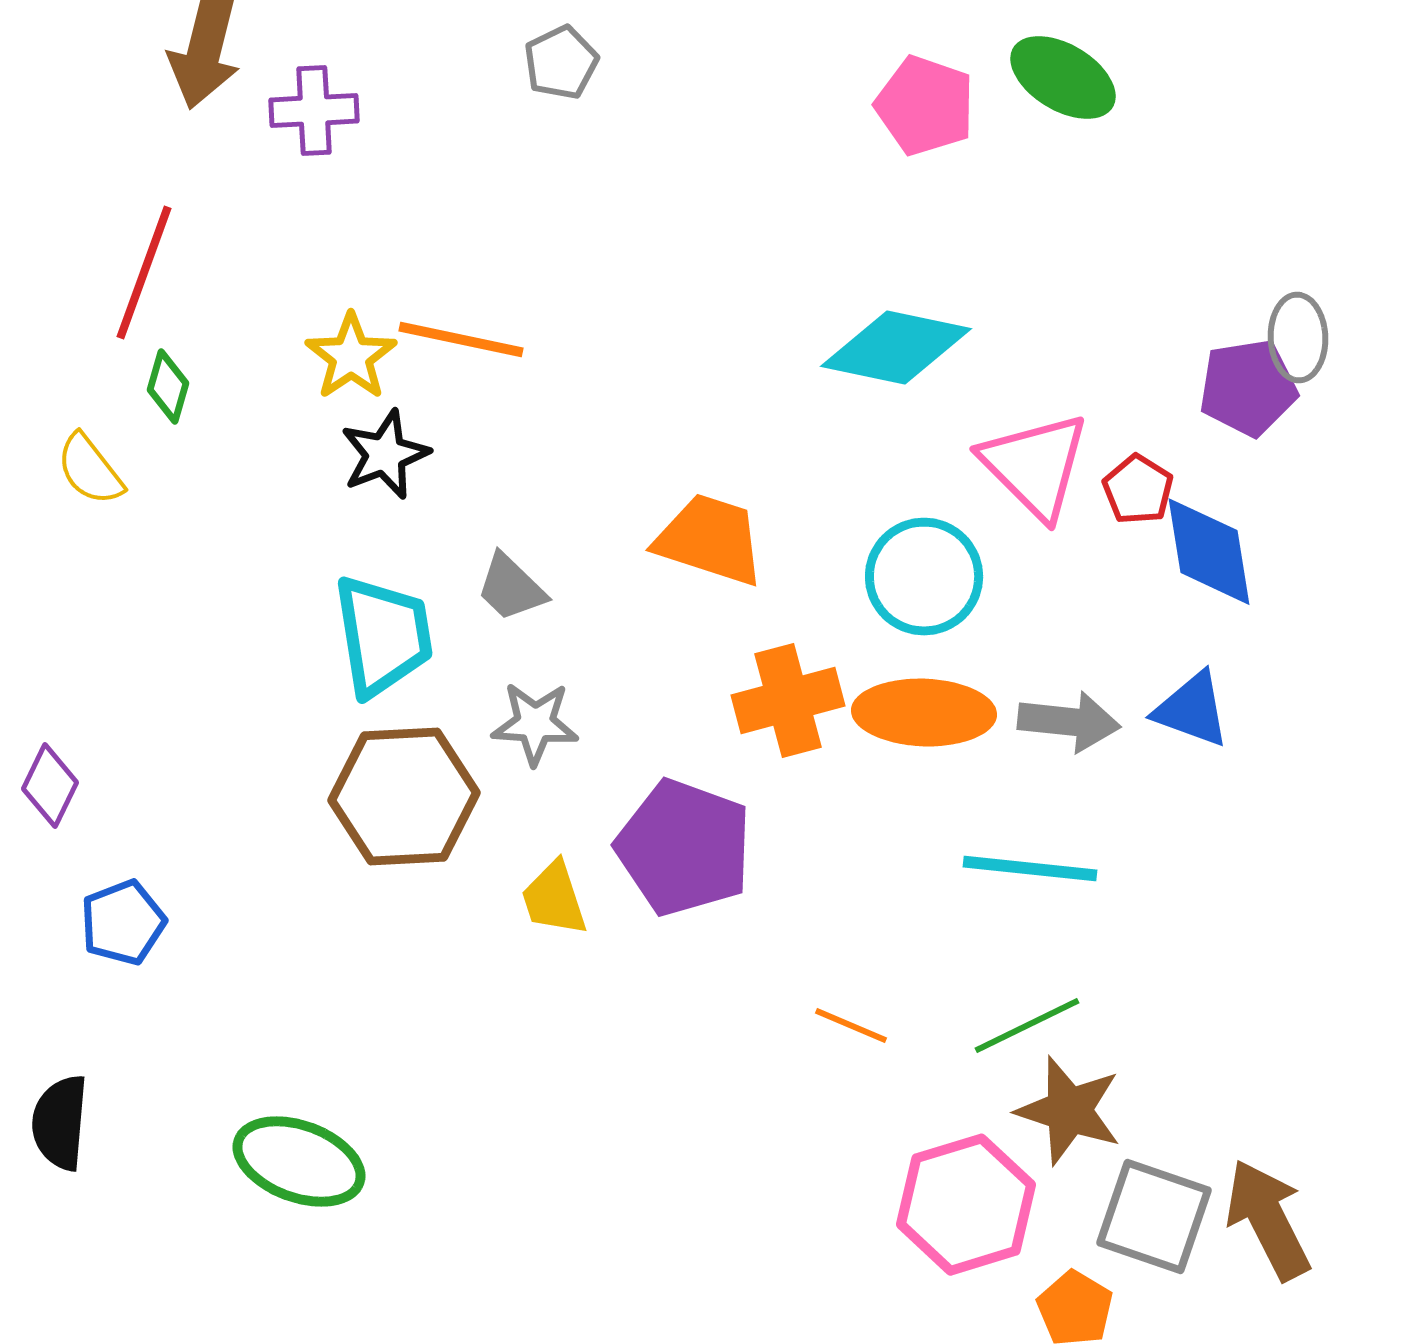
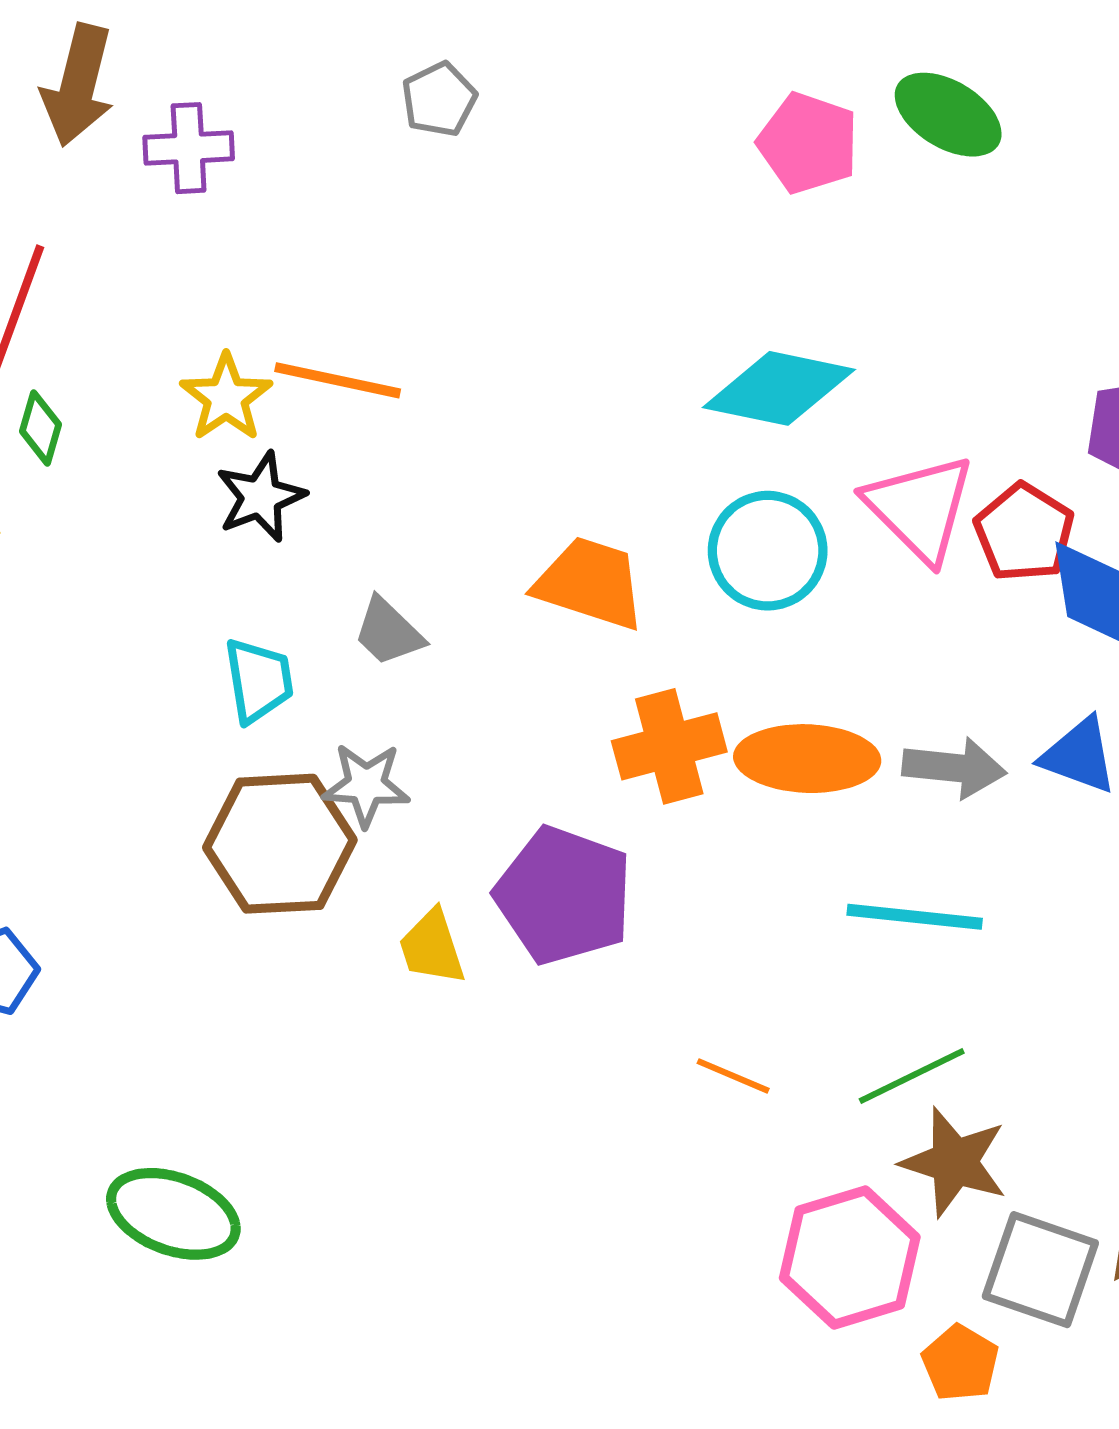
red pentagon: (1138, 490) -> (1024, 532), size x1.4
cyan circle: (924, 577) -> (768, 551), moved
cyan trapezoid: (383, 636) -> (259, 680), size x0.7
gray star: (535, 724) -> (366, 785), moved

